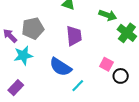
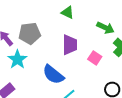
cyan star: (23, 56) -> (17, 59), turned -30
pink square: (106, 64) -> (95, 58), moved

